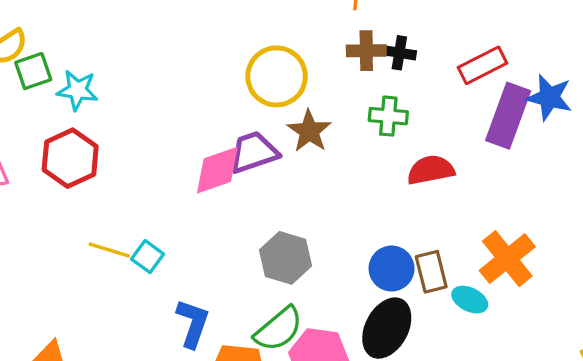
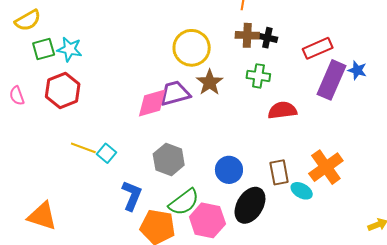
green square: (33, 71) -> (44, 49), moved
blue star: (549, 97) -> (357, 70), size x0.7
gray hexagon: (286, 258) -> (169, 160), moved
blue circle: (392, 269) -> (229, 170), moved

